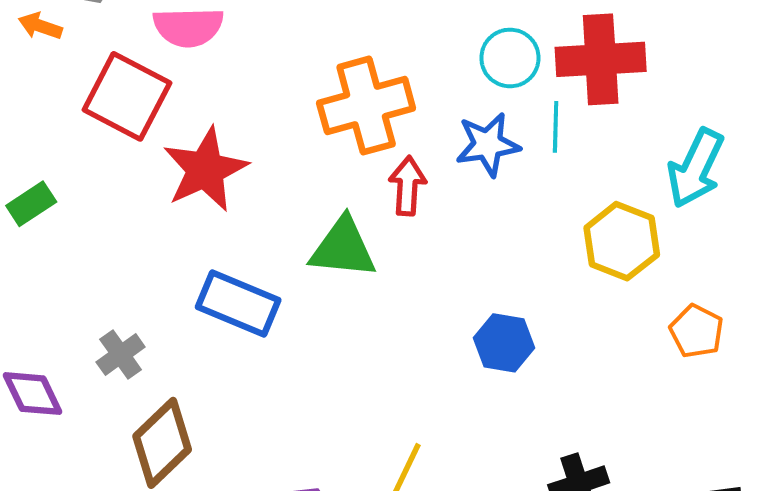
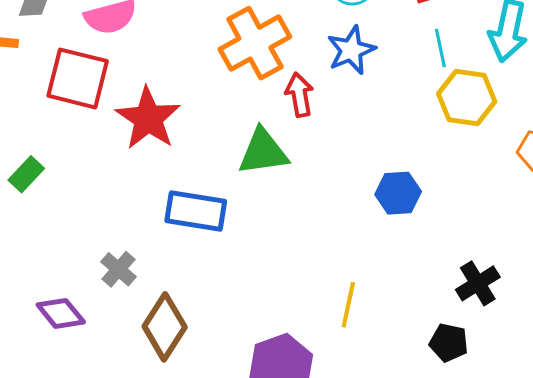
cyan line: (556, 127) -> (440, 48), moved

